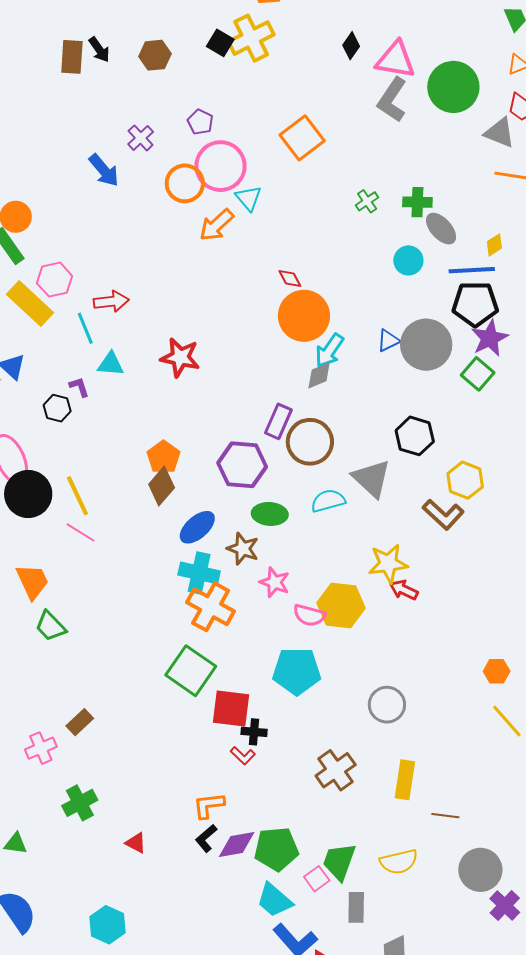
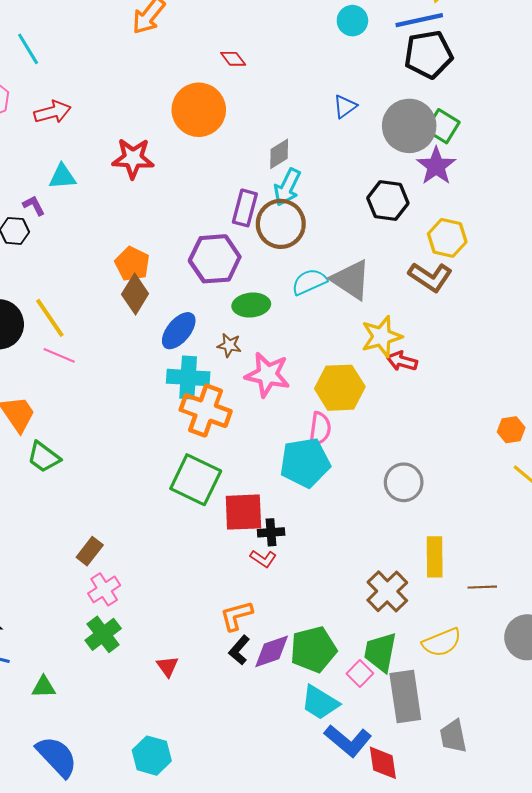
orange circle: (304, 316) -> (199, 110), moved
cyan line: (85, 328) -> (28, 49), moved
purple star: (490, 338) -> (436, 166), moved
gray circle: (426, 345) -> (409, 126), moved
cyan arrow: (329, 351) -> (287, 187), moved
gray triangle: (372, 478) -> (351, 280), moved
brown star: (243, 549) -> (229, 345), size x0.7
pink star: (275, 582) -> (267, 375), size x1.4
pink semicircle: (309, 615) -> (320, 429), moved, turned -88
pink cross: (41, 748) -> (104, 589), moved
brown cross: (336, 770) -> (387, 591), moved
red triangle: (136, 843) -> (168, 666), turned 35
gray rectangle: (356, 907) -> (405, 696), size x1.6

